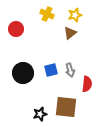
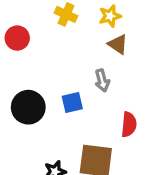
brown triangle: (70, 33) -> (118, 44), moved, turned -48
gray arrow: (70, 70) -> (102, 80), moved

